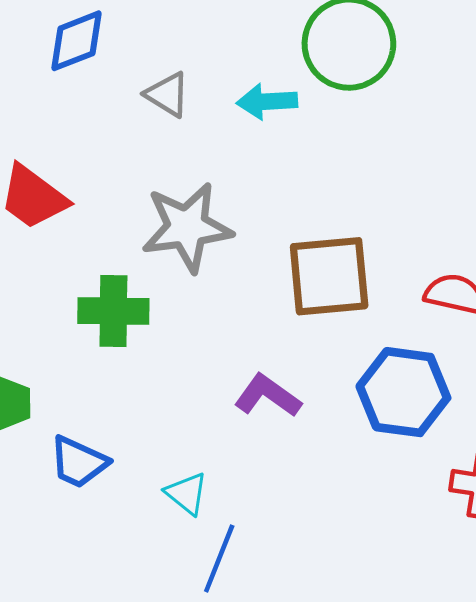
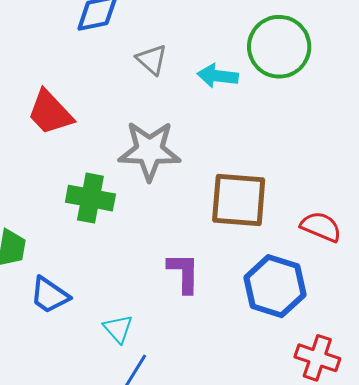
purple L-shape: (268, 396) -> (184, 273), turned 45

